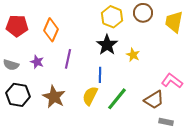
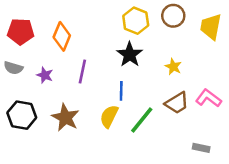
yellow star: (133, 55) -> (173, 67), moved
gray semicircle: (11, 65) -> (13, 68), moved
brown trapezoid: (154, 100) -> (177, 103), moved

